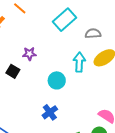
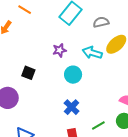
purple star: (29, 54) -> (60, 50), moved
cyan arrow: (79, 62) -> (92, 53), turned -66

